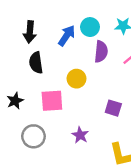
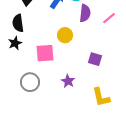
black semicircle: (36, 63) -> (18, 23), moved
black star: (15, 101) -> (15, 43), moved

